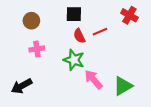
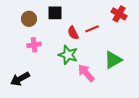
black square: (74, 14) -> (55, 13), moved
green triangle: (123, 86) -> (113, 60), moved

